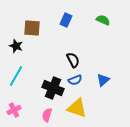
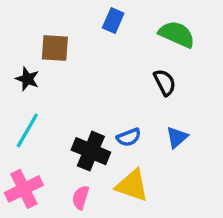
blue rectangle: (66, 20) -> (113, 21), moved
green semicircle: (103, 20) -> (177, 34), size x1.5
black semicircle: (73, 60) -> (165, 82), moved
pink cross: (14, 110) -> (24, 189), size x1.5

